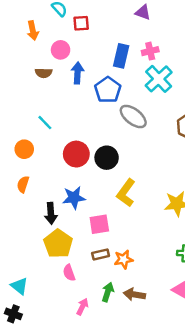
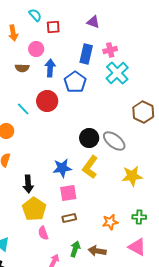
purple triangle: (143, 12) -> (93, 22), moved
gray ellipse: (133, 116) -> (114, 141), moved
red circle: (76, 154) -> (47, 101), moved
black circle: (107, 158) -> (89, 138), moved
blue star: (74, 198) -> (62, 168), moved
orange star: (124, 259) -> (110, 222), moved

